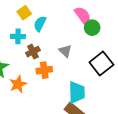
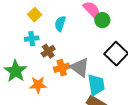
cyan semicircle: (40, 24) -> (60, 24), moved
gray triangle: (65, 51) -> (80, 67), moved, size x1.5
orange star: (18, 84) -> (38, 85), turned 30

